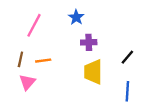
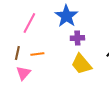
blue star: (76, 17) -> (66, 16), size x1.6
yellow trapezoid: (93, 72) -> (81, 64), turned -40

